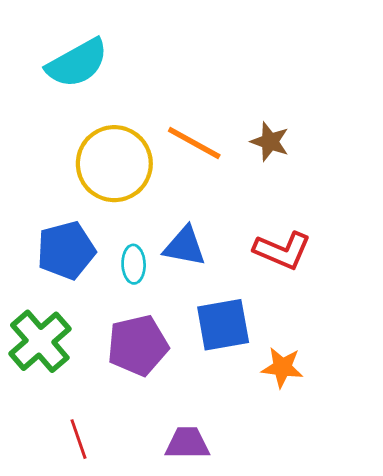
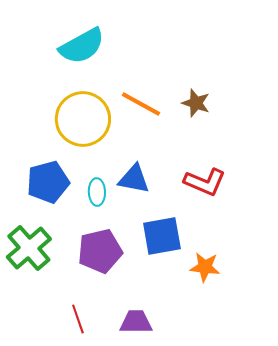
cyan semicircle: (77, 63) -> (82, 46), moved
red line: (78, 439) -> (78, 319), moved

